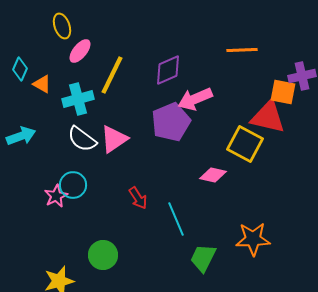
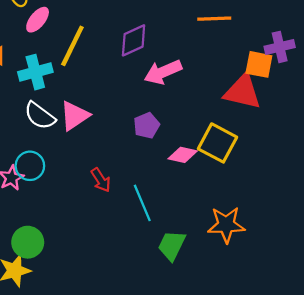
purple pentagon: (171, 122) -> (147, 125), moved, size x0.6
yellow square: (245, 144) -> (217, 143), moved
green circle: (103, 255) -> (28, 242), moved

